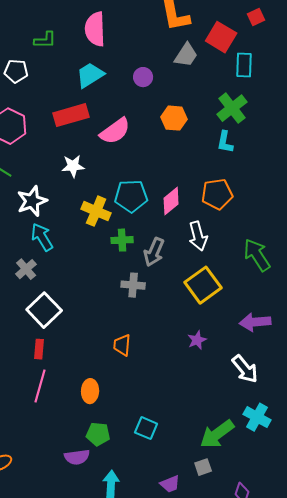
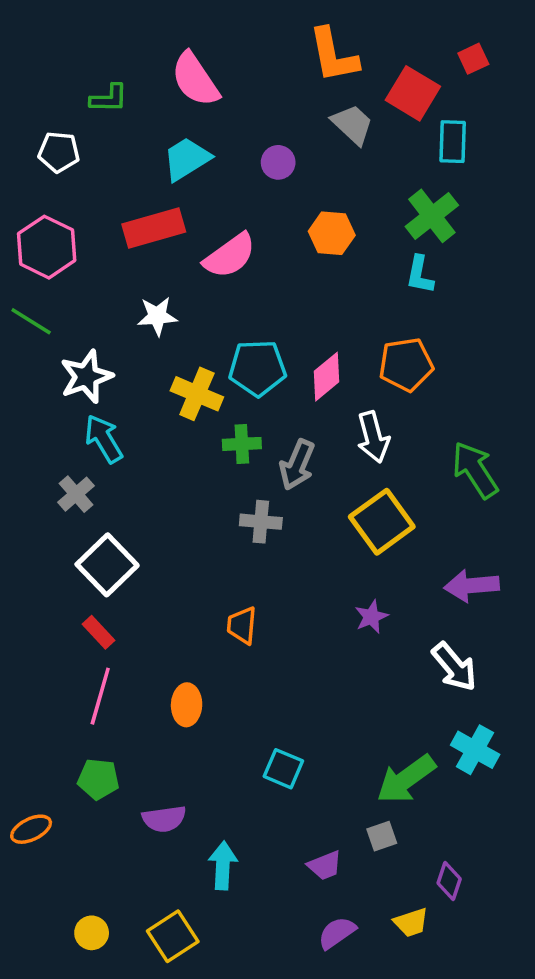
pink semicircle: (95, 29) -> (195, 79), turned -32
gray trapezoid: (186, 55) -> (352, 124), turned -80
red rectangle: (39, 349) -> (98, 632), turned -48
green pentagon: (98, 434) -> (98, 779), moved

